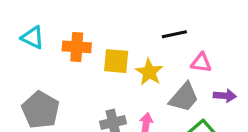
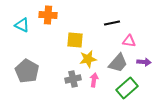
orange cross: (77, 47) -> (48, 15), moved
yellow star: (149, 72) -> (88, 59), moved, turned 30

